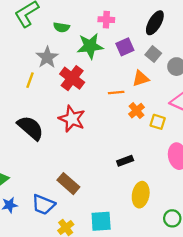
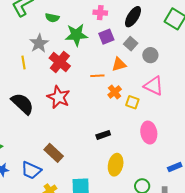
pink cross: (106, 20) -> (100, 13), moved
yellow line: (30, 80) -> (24, 63), turned -32

